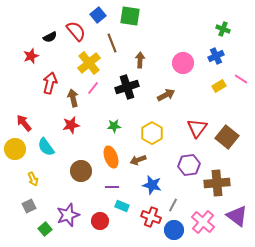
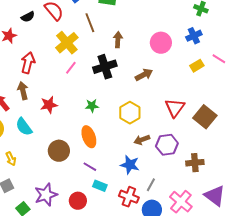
brown arrow: (73, 98) -> (23, 91), moved
brown arrow: (138, 160) -> (142, 140), moved
brown cross: (217, 183) -> (195, 163), size x0.7
purple line: (112, 187) -> (90, 167), turned 32

